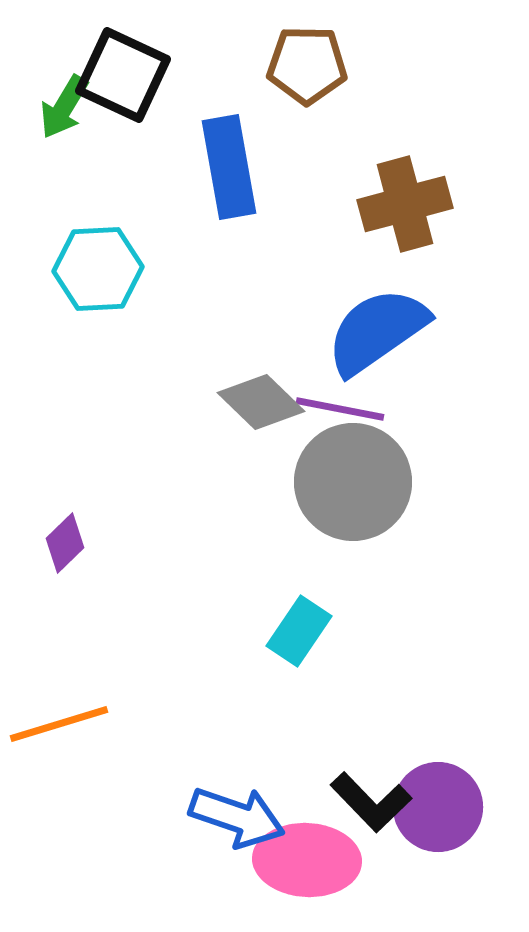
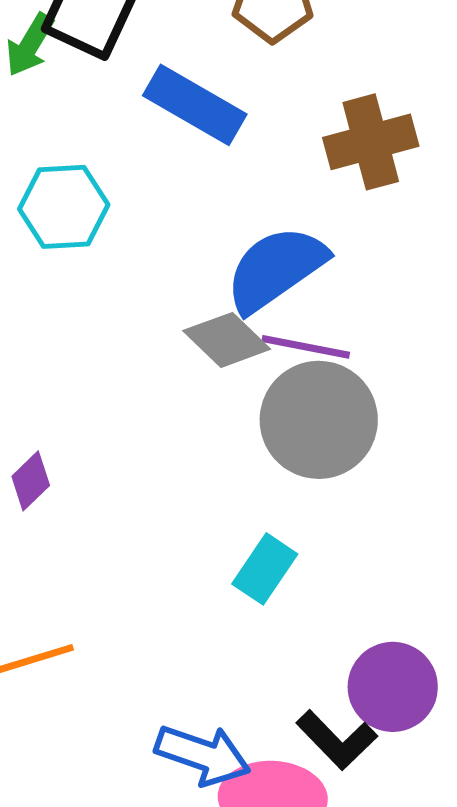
blue rectangle: (229, 167) -> (195, 105), turned -50
blue semicircle: (377, 331) -> (276, 269), moved
purple circle: (438, 807) -> (393, 687), moved

